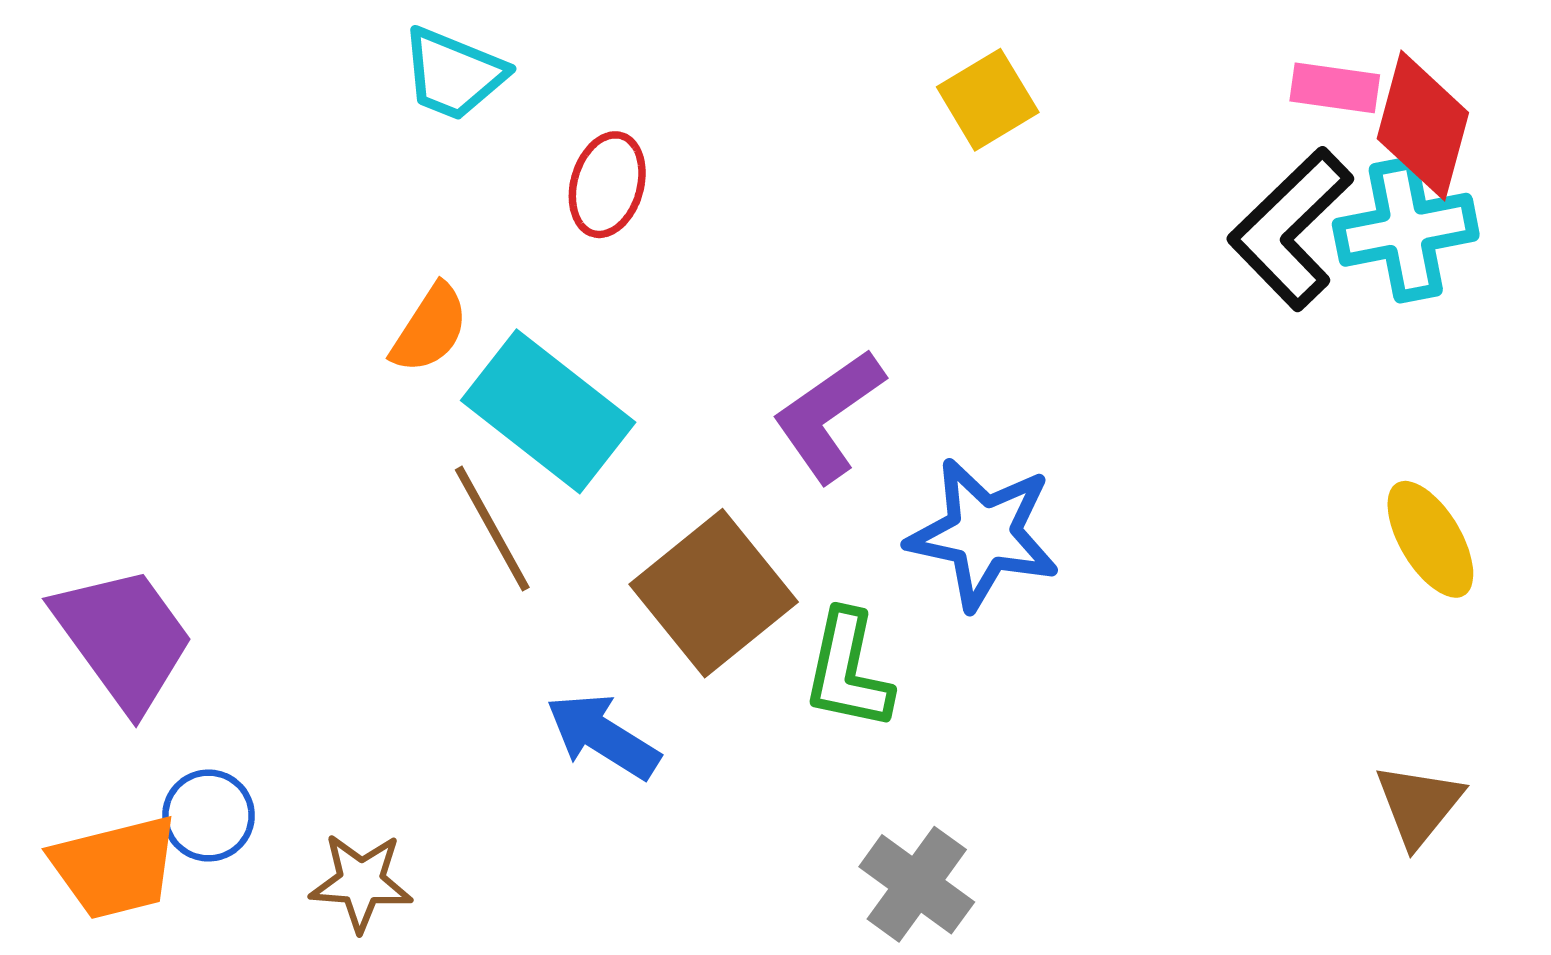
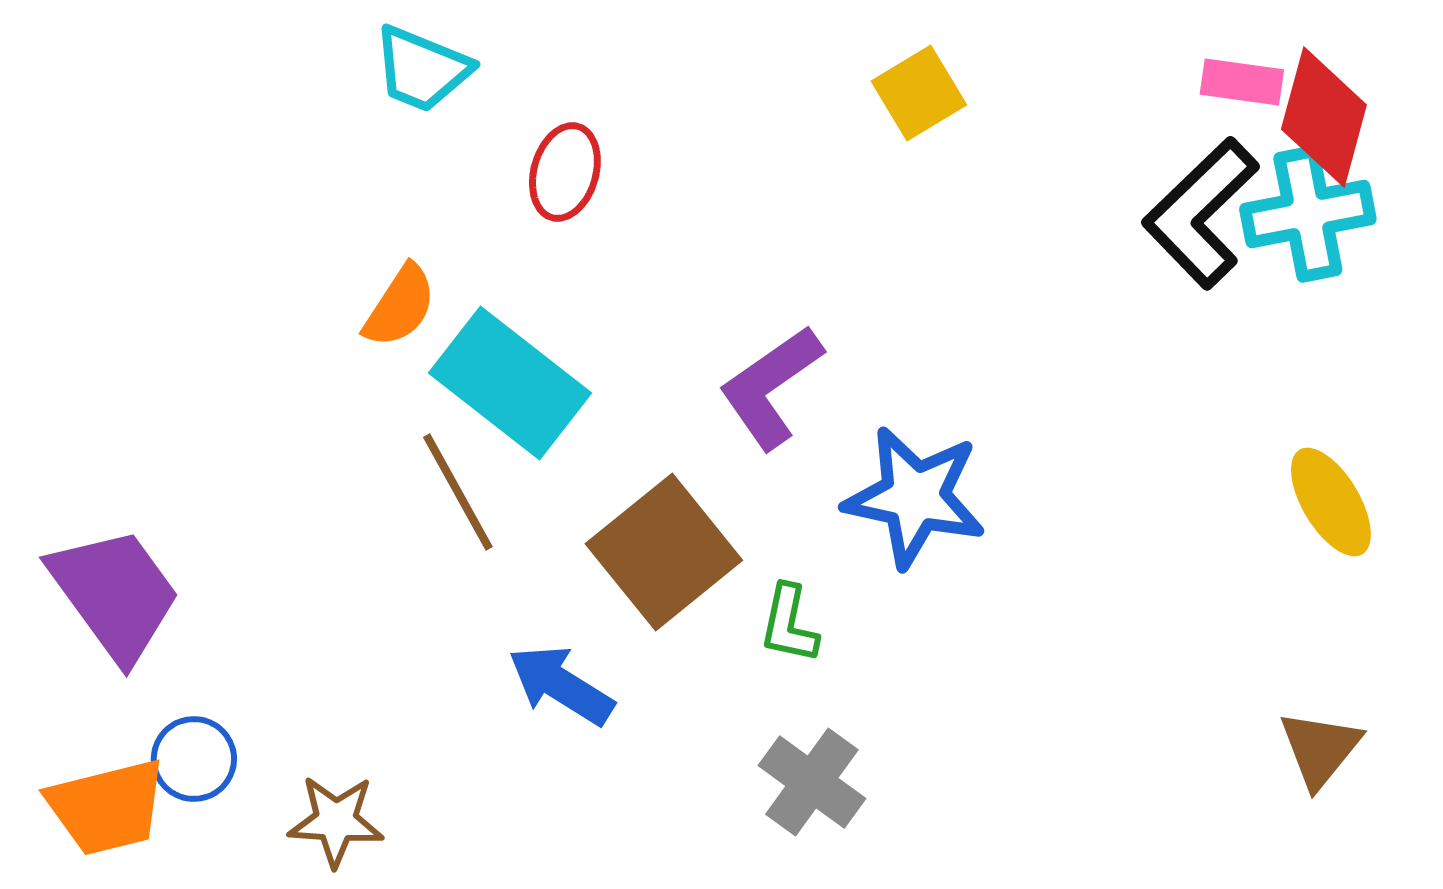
green L-shape: (848, 670) -> (789, 624), size x0.7
gray cross: (917, 884) -> (812, 782), moved

